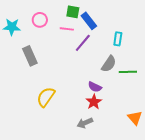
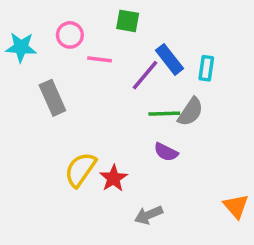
blue rectangle: (89, 21) -> (169, 59), moved
pink line: (67, 29) -> (100, 59), moved
green line: (128, 72) -> (164, 114), moved
red star: (94, 102) -> (114, 178), moved

